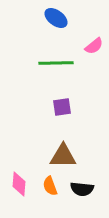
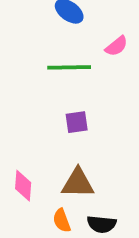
pink diamond: (19, 184) -> (23, 186), moved

